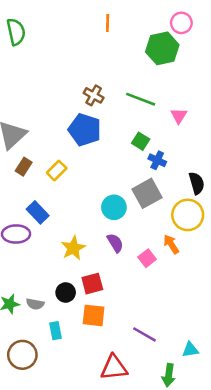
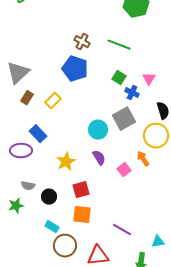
pink triangle: (179, 116) -> (149, 79), moved
black circle: (66, 293) -> (49, 197), moved
gray semicircle: (35, 304) -> (28, 186), moved
cyan rectangle: (55, 331) -> (52, 227), turned -48
brown circle: (22, 355) -> (65, 246), moved

